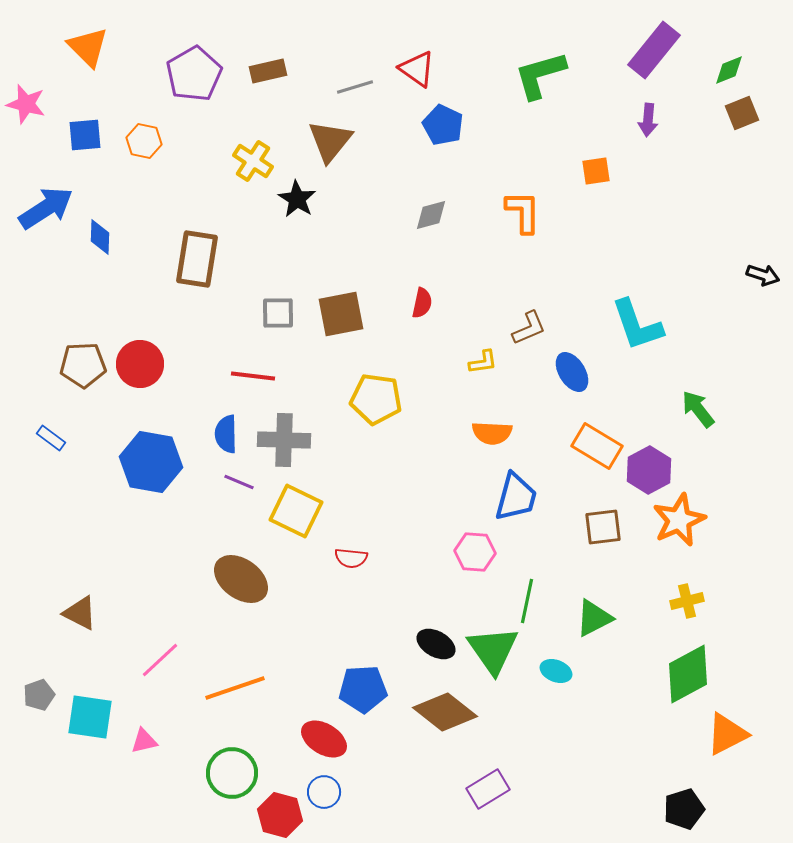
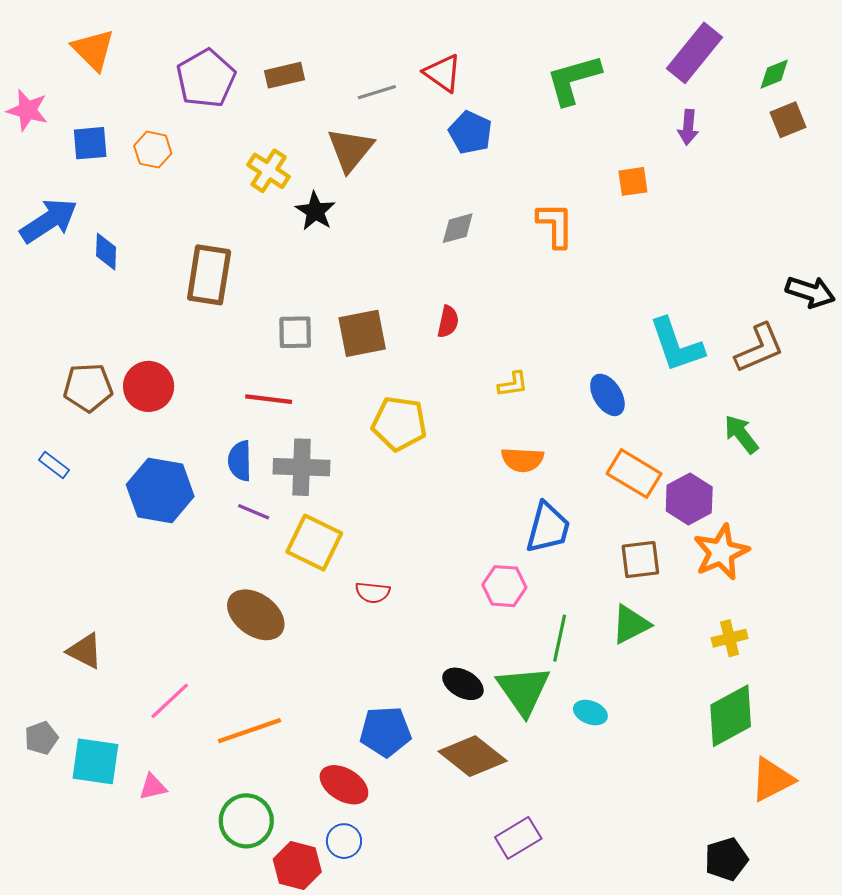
black arrow: (763, 275) -> (810, 292), size x1.4
brown L-shape: (529, 328) -> (759, 348), moved, size x1.4
green triangle: (594, 618) -> (631, 624), moved

